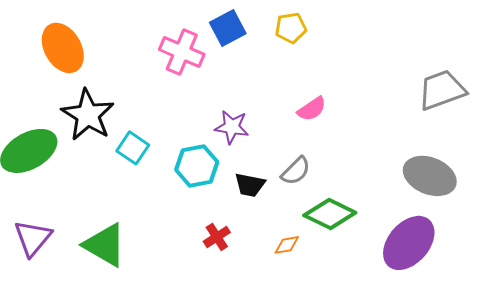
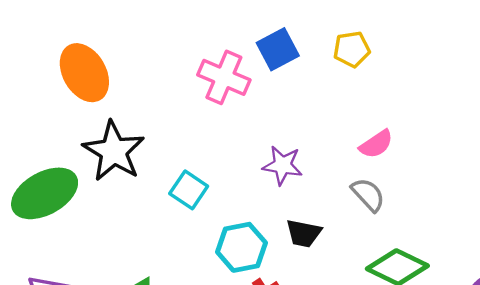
cyan square: (133, 148) -> (189, 190), moved
cyan hexagon: (197, 166) -> (241, 247), moved
gray semicircle: (296, 171) -> (368, 195), moved, turned -88

